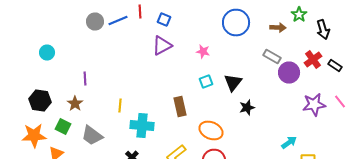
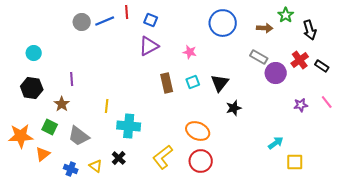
black hexagon: (40, 100) -> (32, 88), moved
purple star: (314, 104) -> (301, 105), size x0.6
brown rectangle: (180, 106) -> (167, 83), moved

